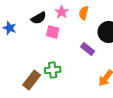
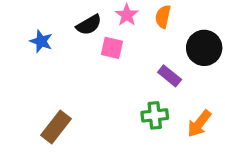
green cross: (53, 70) -> (155, 115), moved
brown rectangle: (32, 80) -> (56, 127), moved

